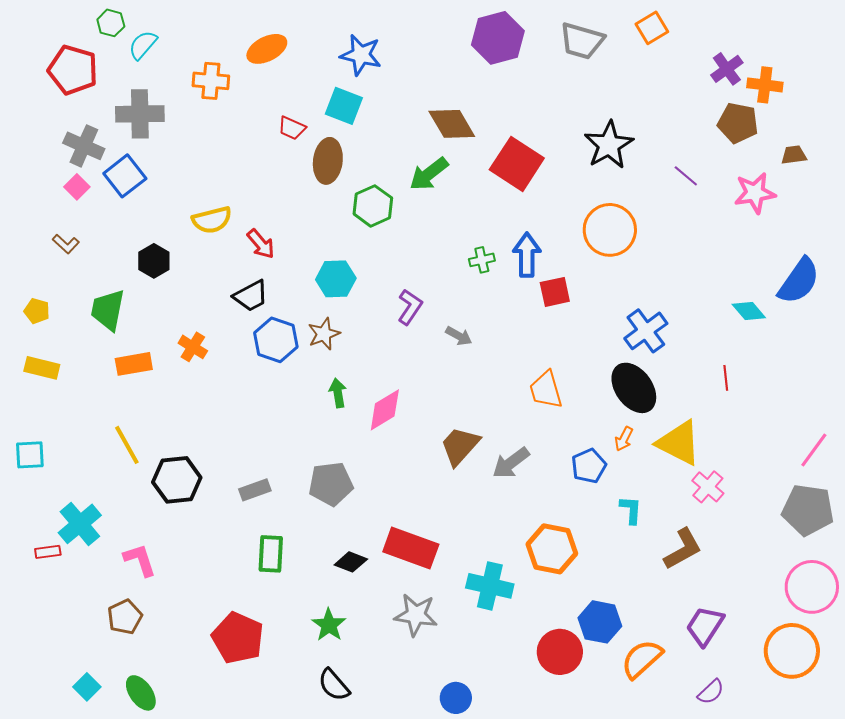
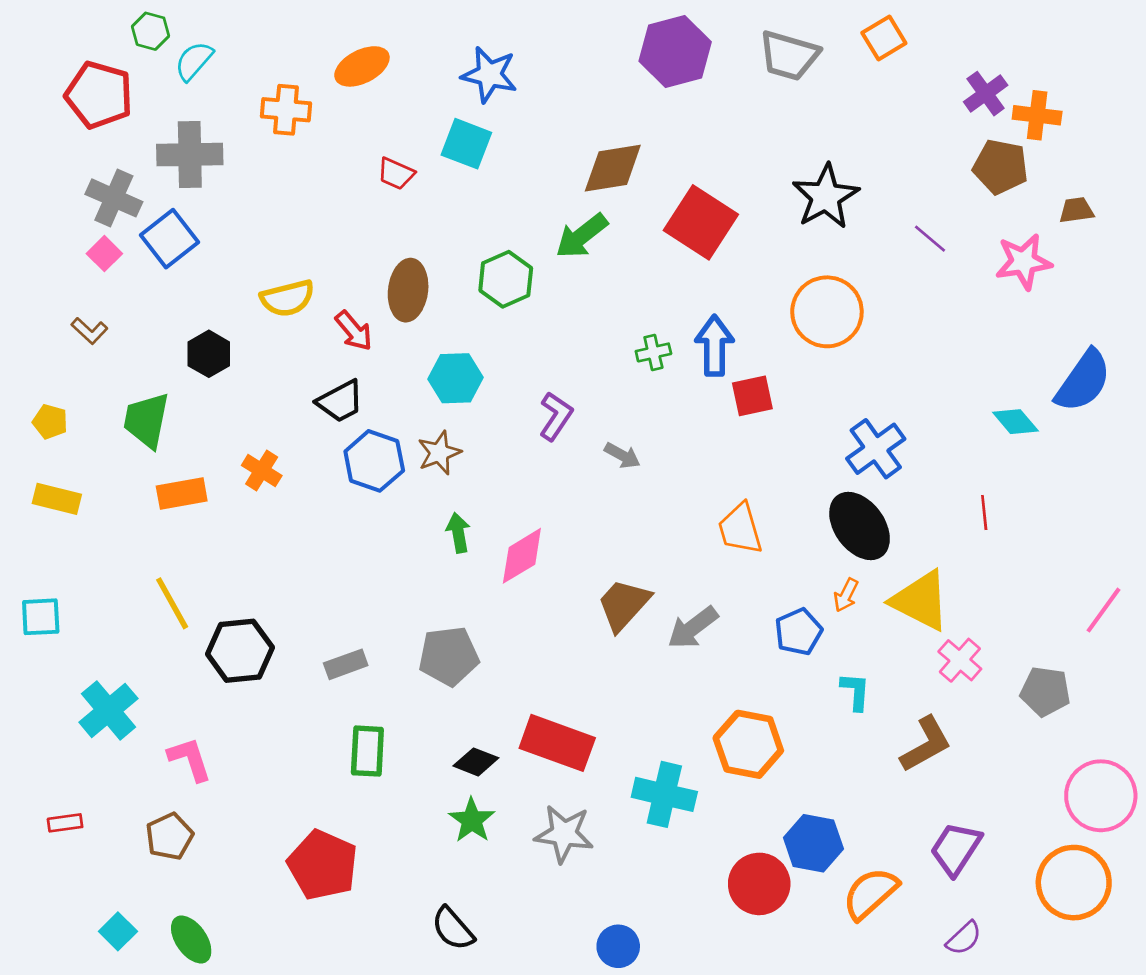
brown diamond: (452, 124) -> (613, 168), turned -69
brown ellipse: (328, 161) -> (408, 290), moved
gray pentagon: (808, 510) -> (1045, 691), moved, size x0.7
red rectangle: (48, 552) -> (65, 823), moved
green star: (329, 625) -> (472, 820), moved

